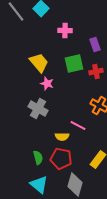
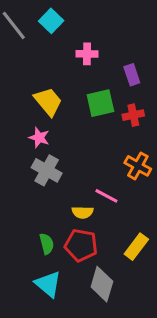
pink star: (47, 84) -> (39, 138), moved

